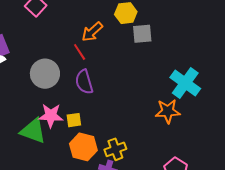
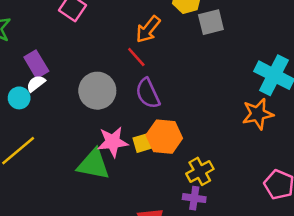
orange hexagon: (83, 147) -> (164, 137), moved

